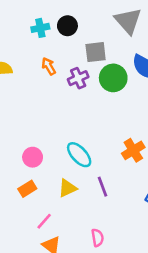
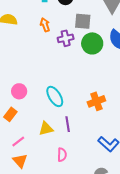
yellow triangle: (68, 188) -> (46, 129), moved
orange rectangle: (27, 189) -> (10, 114), turned -32
pink semicircle: (97, 238) -> (62, 155), moved

